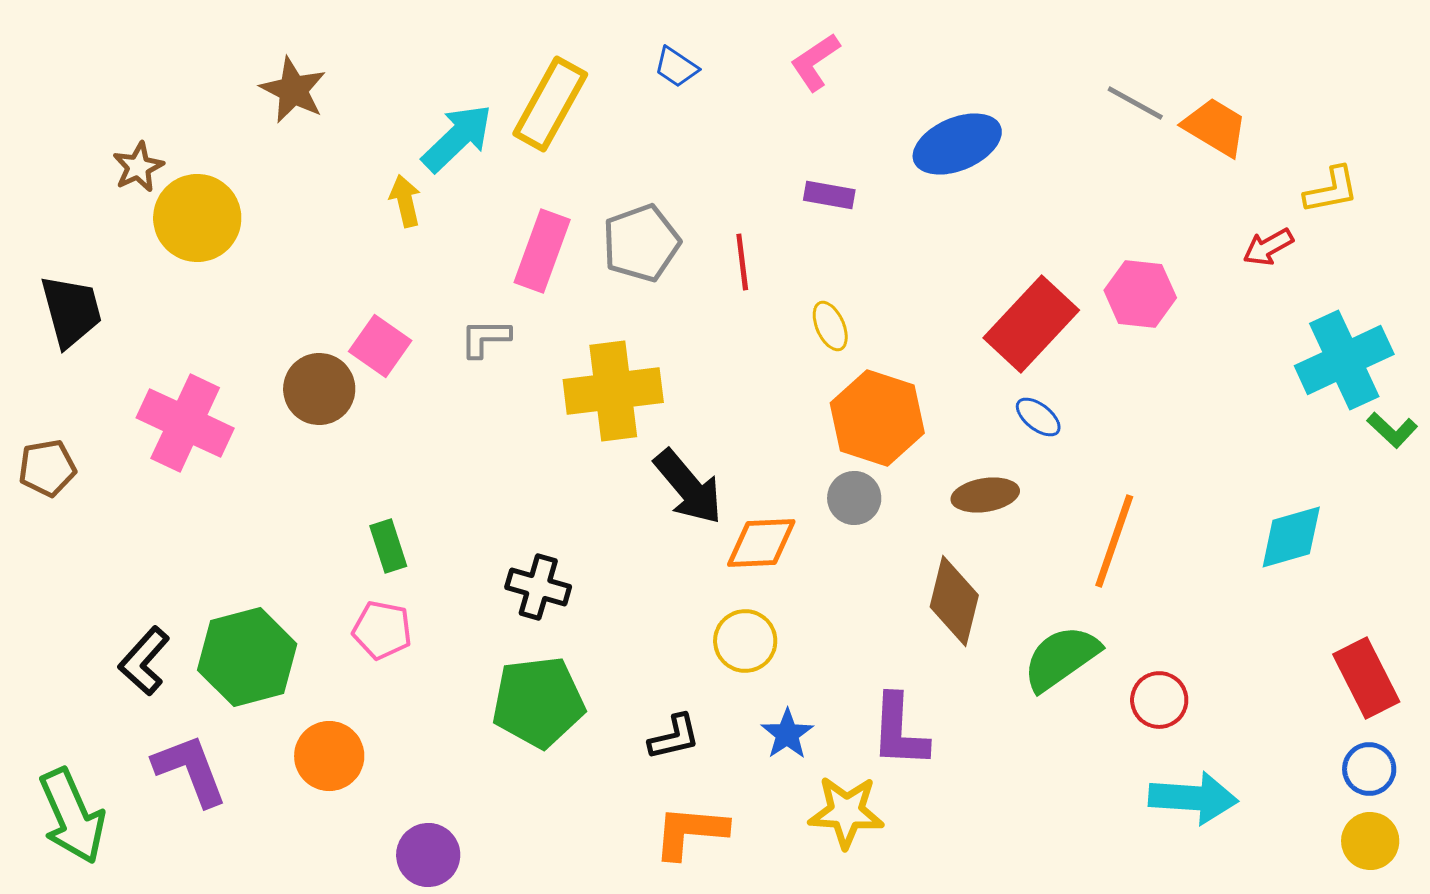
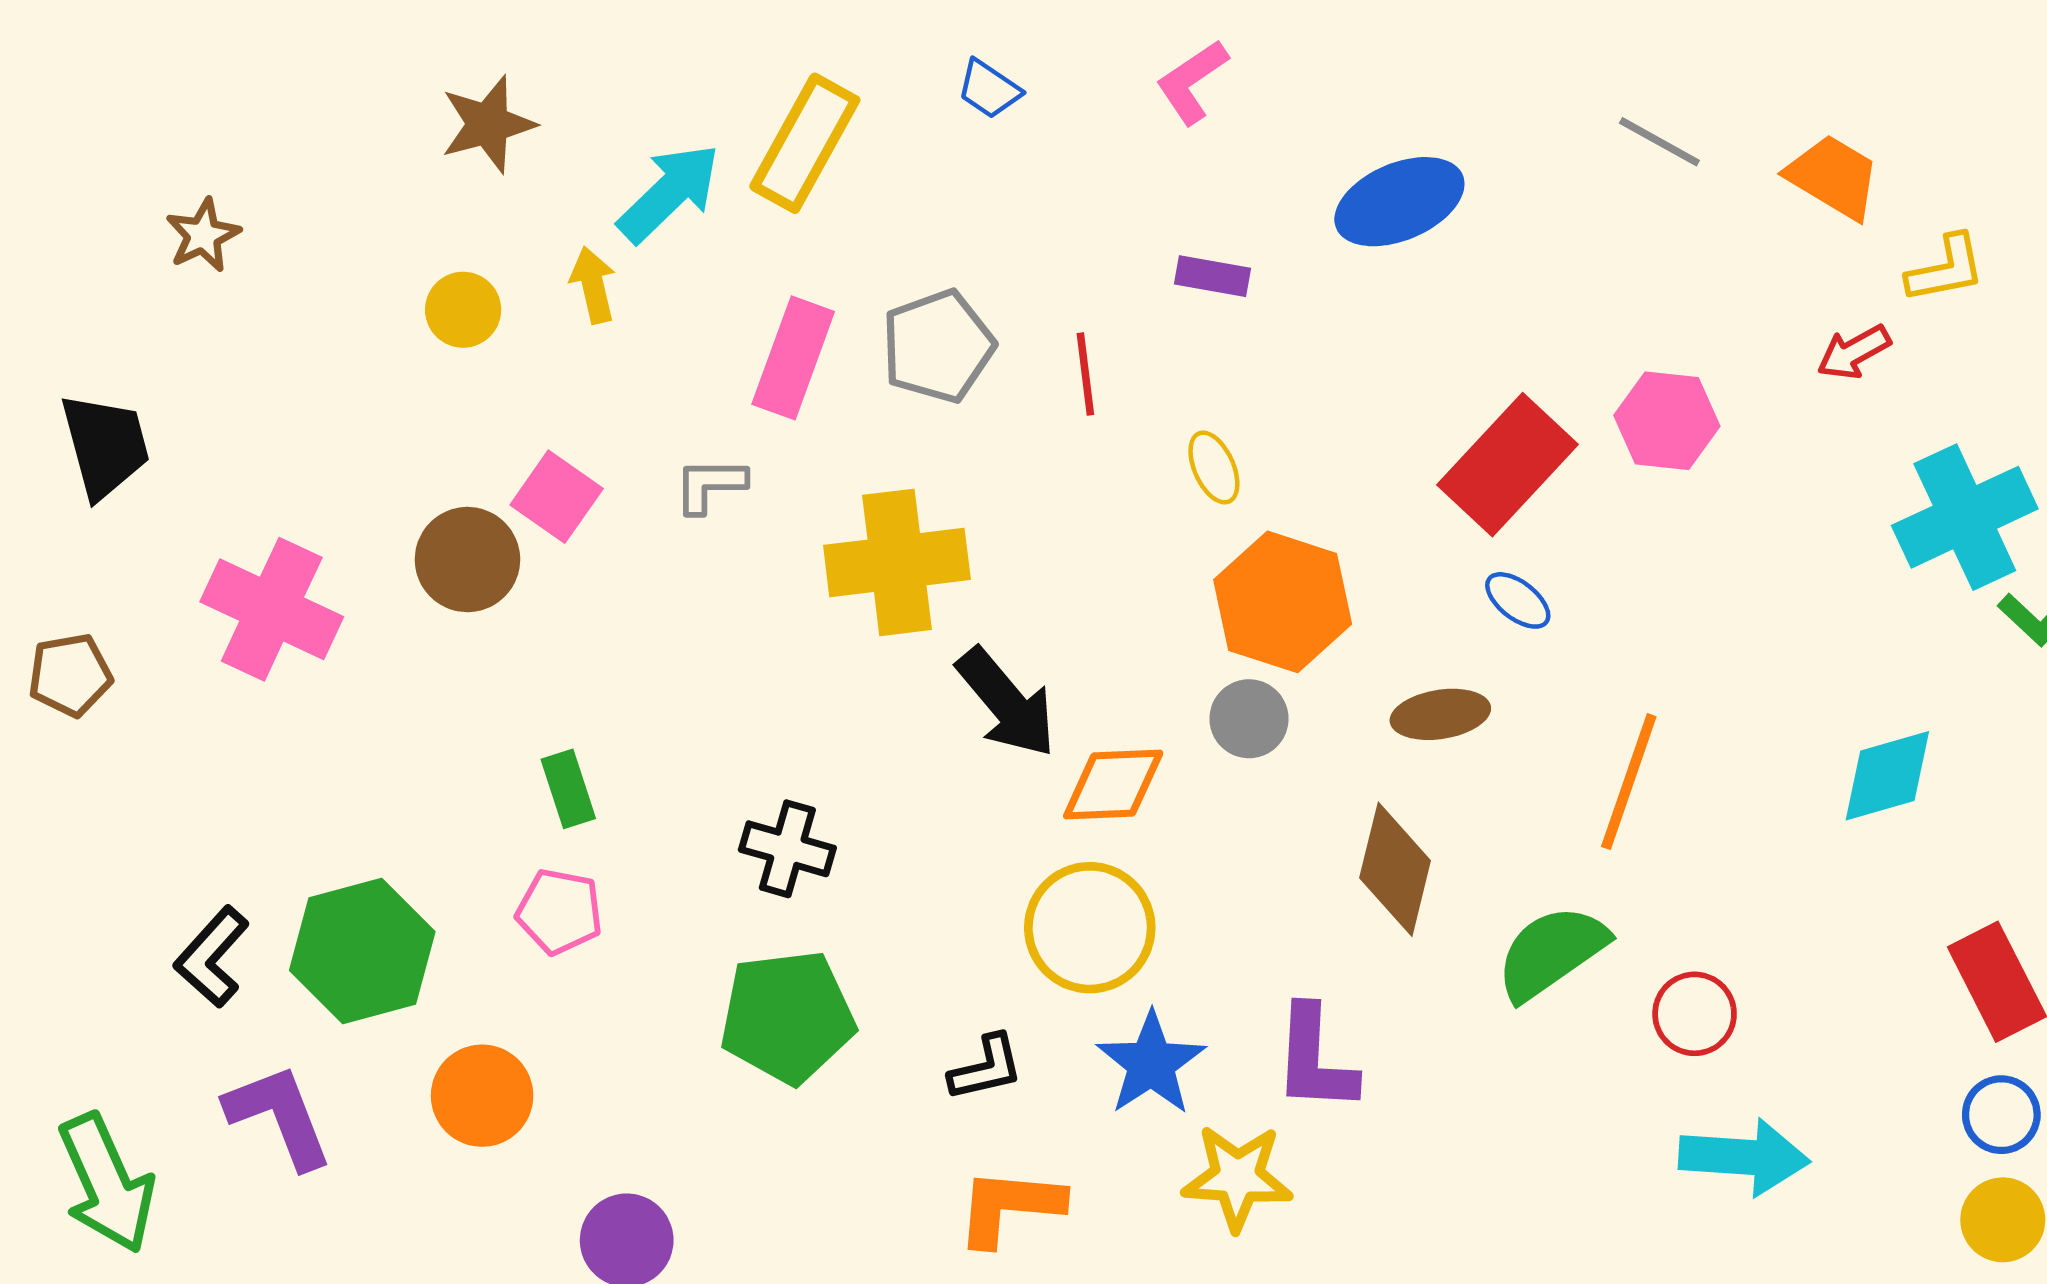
brown star: (293, 90) -> (488, 124), moved, turned 30
orange trapezoid: (1215, 127) -> (1833, 177), moved
yellow circle: (197, 218) -> (463, 310), moved, size x0.6
yellow circle: (745, 641) -> (1090, 928), size x1.4
blue star: (787, 734) -> (1151, 1064), size x1.4

